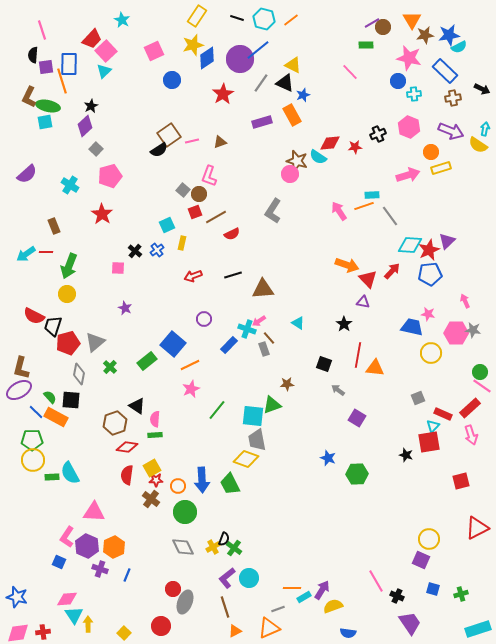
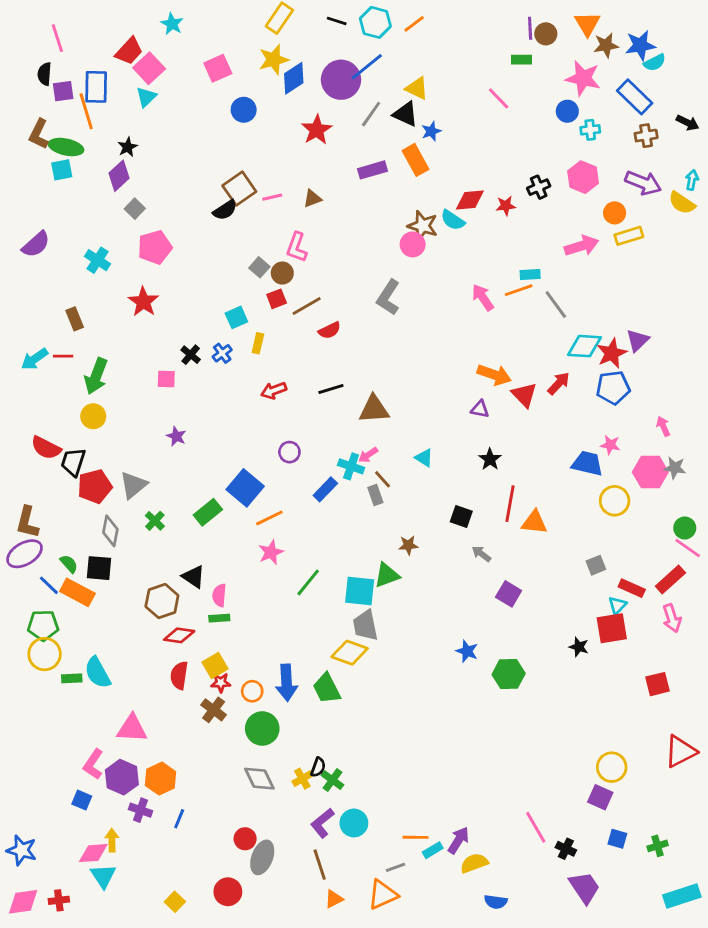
purple line: (372, 23) -> (530, 28), turned -63
purple triangle: (363, 302) -> (480, 409), moved
yellow arrow: (88, 624) -> (112, 840), moved

